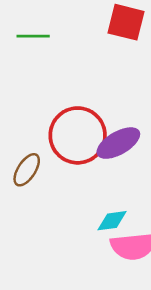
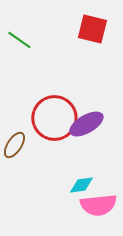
green line: (33, 36) -> (19, 40), turned 35

